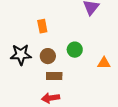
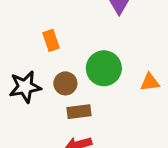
green circle: (75, 50) -> (104, 68), size x1.5

